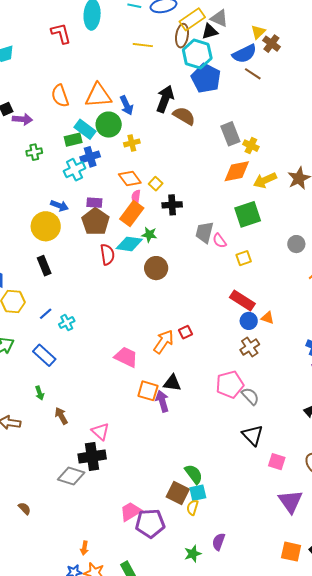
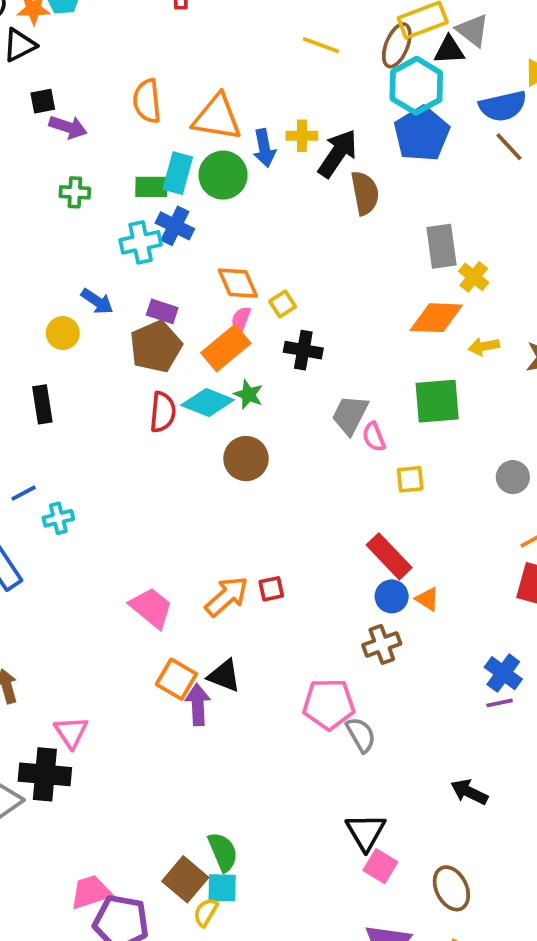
brown semicircle: (184, 116) -> (365, 193), turned 35
cyan rectangle: (85, 129) -> (178, 173), turned 55
yellow cross: (132, 143) -> (302, 136), moved
blue cross: (90, 157) -> (175, 226), turned 30
yellow arrow: (265, 180) -> (484, 346), size x0.7
yellow circle: (46, 226) -> (63, 333), size x0.6
black triangle: (253, 435) -> (366, 832), moved

